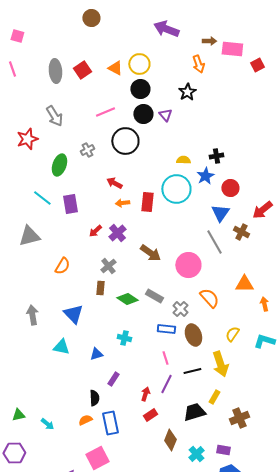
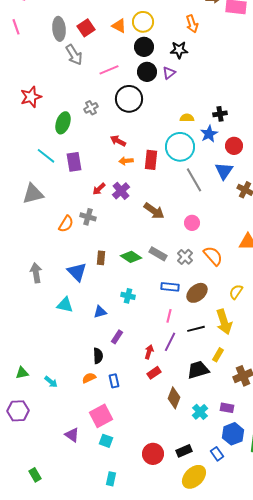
orange arrow: (198, 64) -> (192, 24), moved
black star: (187, 92) -> (179, 50), moved, turned 30
purple triangle: (165, 115) -> (169, 73), turned 32
gray arrow: (54, 116) -> (74, 55), moved
gray line: (214, 242) -> (194, 180), moved
pink circle: (188, 265) -> (192, 223), size x0.6
gray cross: (108, 266) -> (88, 217), moved, turned -35
brown rectangle: (100, 288) -> (101, 258), moved
gray cross: (180, 309) -> (185, 257), moved
brown ellipse: (193, 335) -> (197, 293), turned 70
pink line: (165, 358) -> (169, 316), turned 32
blue rectangle: (110, 423) -> (114, 381), size x0.6

